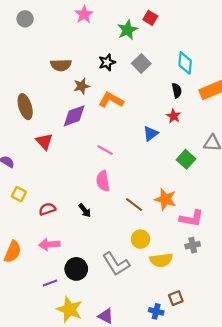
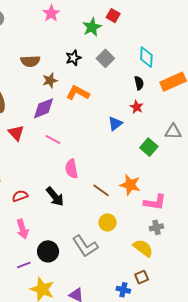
pink line: (105, 150) -> (53, 140), moved
black arrow: (85, 210) -> (55, 197), size x1.5
pink arrow: (49, 244) -> (22, 229), turned -102
yellow semicircle: (161, 260) -> (143, 248), moved, turned -135

